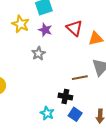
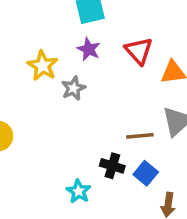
yellow star: (21, 24) -> (43, 66), moved
blue square: (75, 114) -> (146, 173), moved

